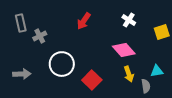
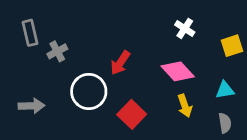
red arrow: (84, 21) -> (120, 63), moved
cyan triangle: (157, 71) -> (225, 90), moved
gray semicircle: (146, 86) -> (225, 123), moved

